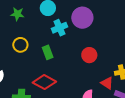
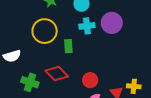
yellow circle: (20, 45) -> (45, 31), size x1.6
red circle: (89, 55) -> (90, 80), moved

